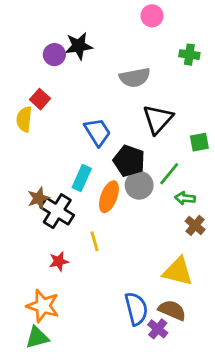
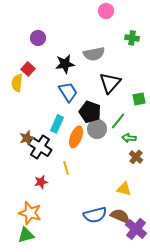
black star: (79, 46) -> (65, 64), moved
yellow triangle: (178, 271) -> (124, 189), size x0.7
blue semicircle: (136, 309) -> (95, 215), turned 90
purple cross: (158, 329) -> (136, 229), moved, size x1.5

